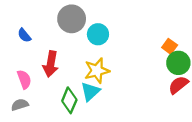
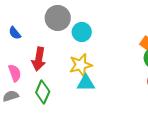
cyan triangle: (90, 91) -> (86, 83), moved, turned 42
green diamond: (69, 100) -> (43, 92), moved

